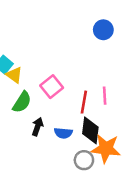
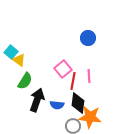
blue circle: (103, 30) -> (88, 38), moved
pink square: (52, 87) -> (63, 69), moved
black arrow: (37, 127) -> (37, 100), size x1.6

